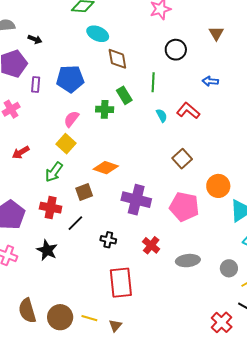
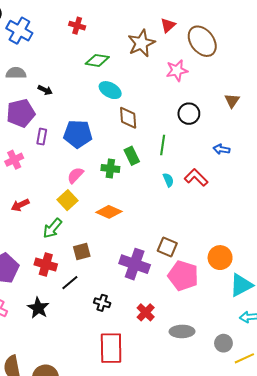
brown square: (182, 159) -> (167, 247), moved, turned -30
orange diamond: (106, 168) -> (109, 212), moved

